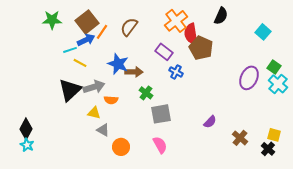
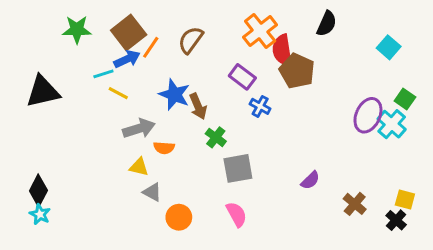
brown arrow: (134, 72) -> (198, 106), turned 66
cyan cross: (278, 84) -> (392, 124), moved
black triangle: (70, 90) -> (43, 92), moved, turned 30

